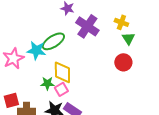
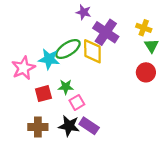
yellow diamond: (62, 72) -> (92, 51), moved
green star: (47, 83) -> (66, 87), moved
red square: (11, 100) -> (43, 94), moved

